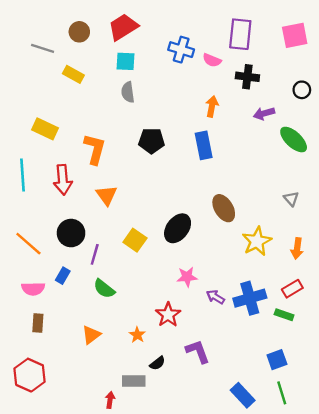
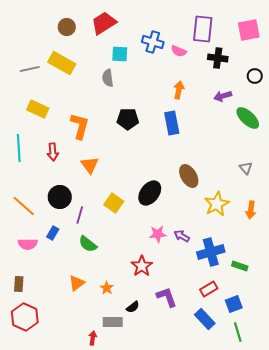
gray line: (43, 48) -> (30, 69), moved, turned -30
cyan square: (125, 61) -> (120, 54), moved
yellow rectangle: (73, 74) -> (62, 63), size x1.5
black cross: (247, 77) -> (218, 58), moved
red arrow: (63, 180) -> (53, 152), size x0.7
red rectangle: (292, 289) -> (209, 289), moved
purple arrow: (215, 297) -> (182, 236), moved
brown rectangle: (38, 323) -> (19, 284), moved
orange star: (137, 335) -> (107, 288), moved
blue rectangle: (243, 395) -> (205, 319), moved

